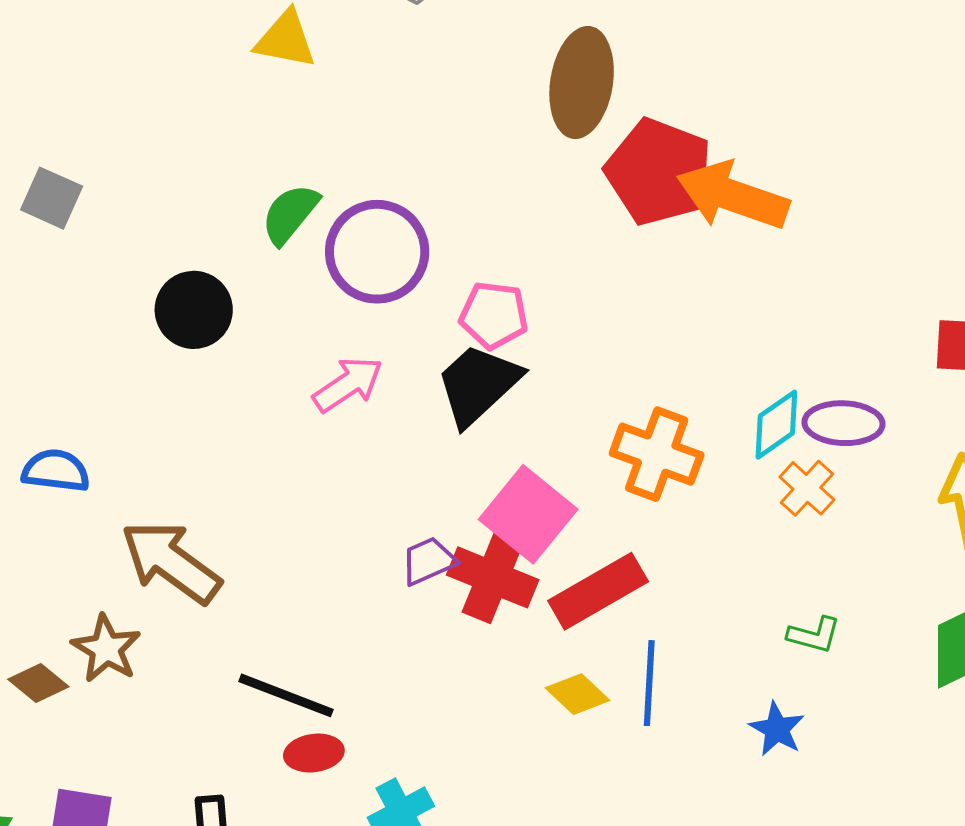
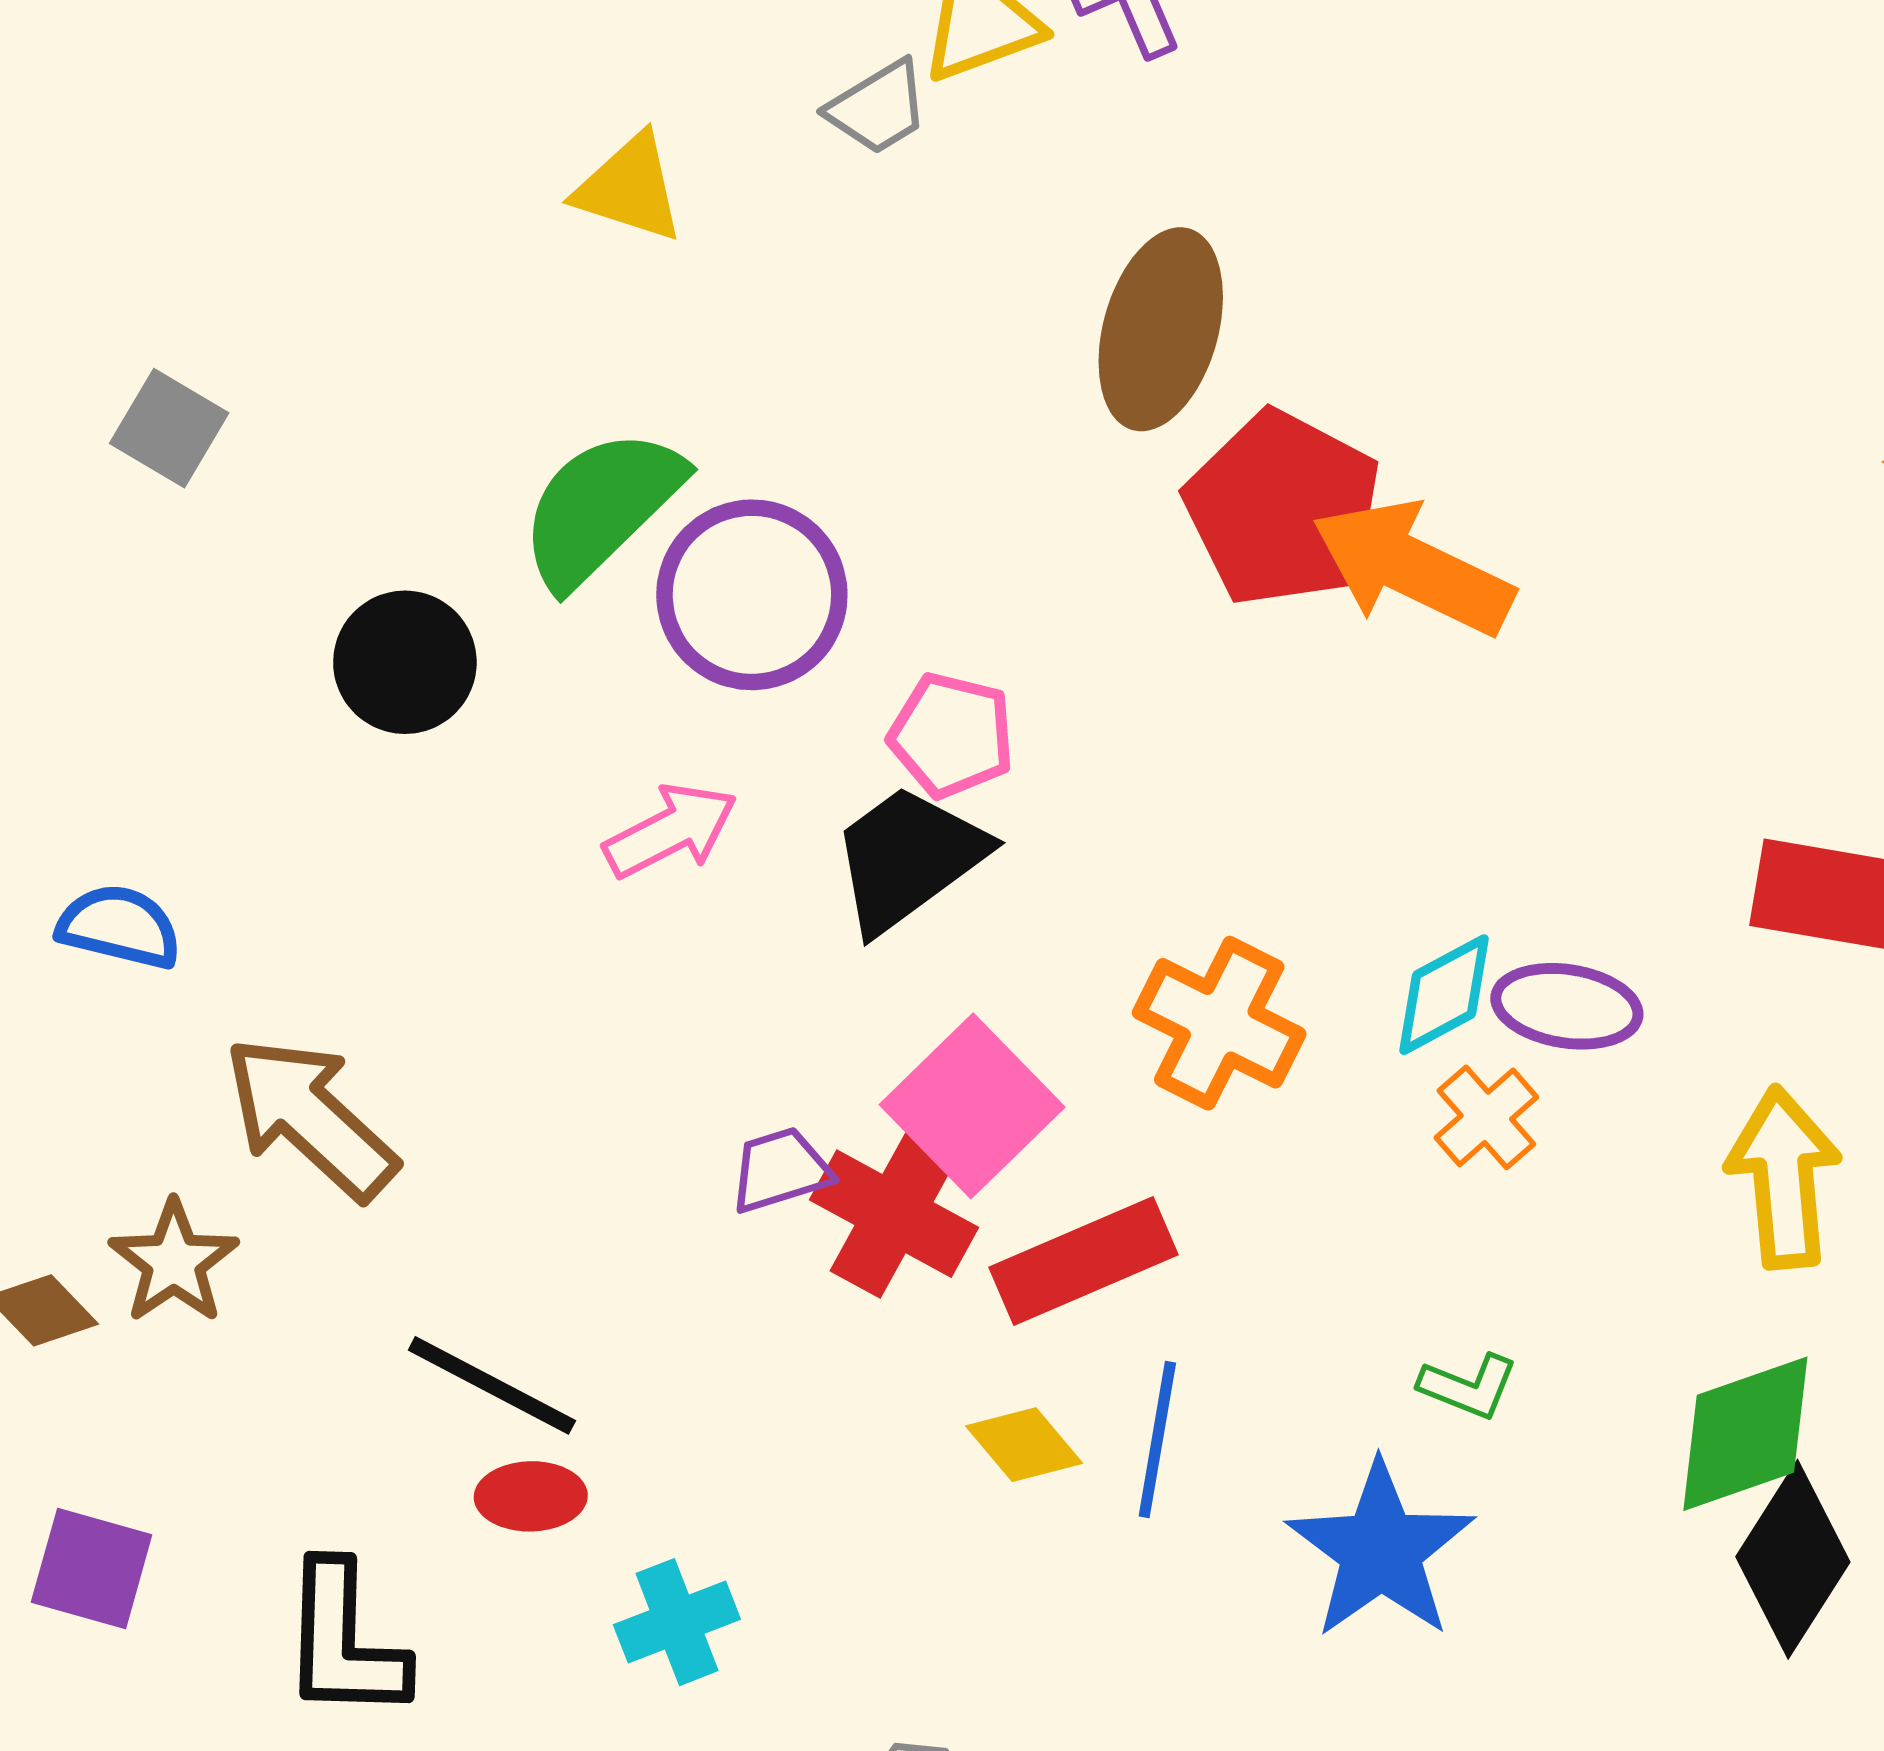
green semicircle: (290, 214) -> (601, 508), size x1.5
blue star: (777, 729) -> (1381, 1550), size x1.8

